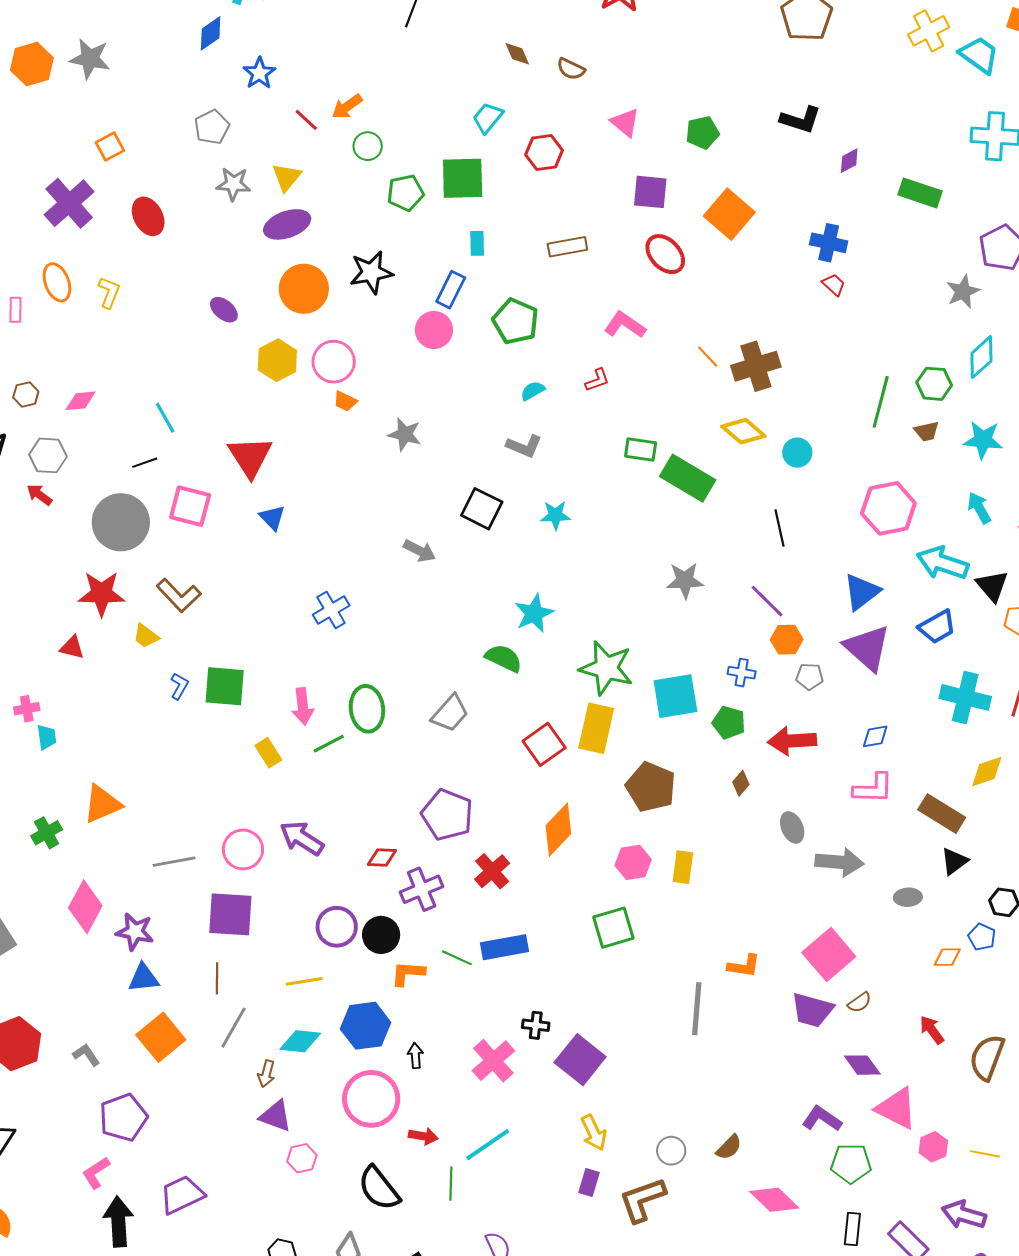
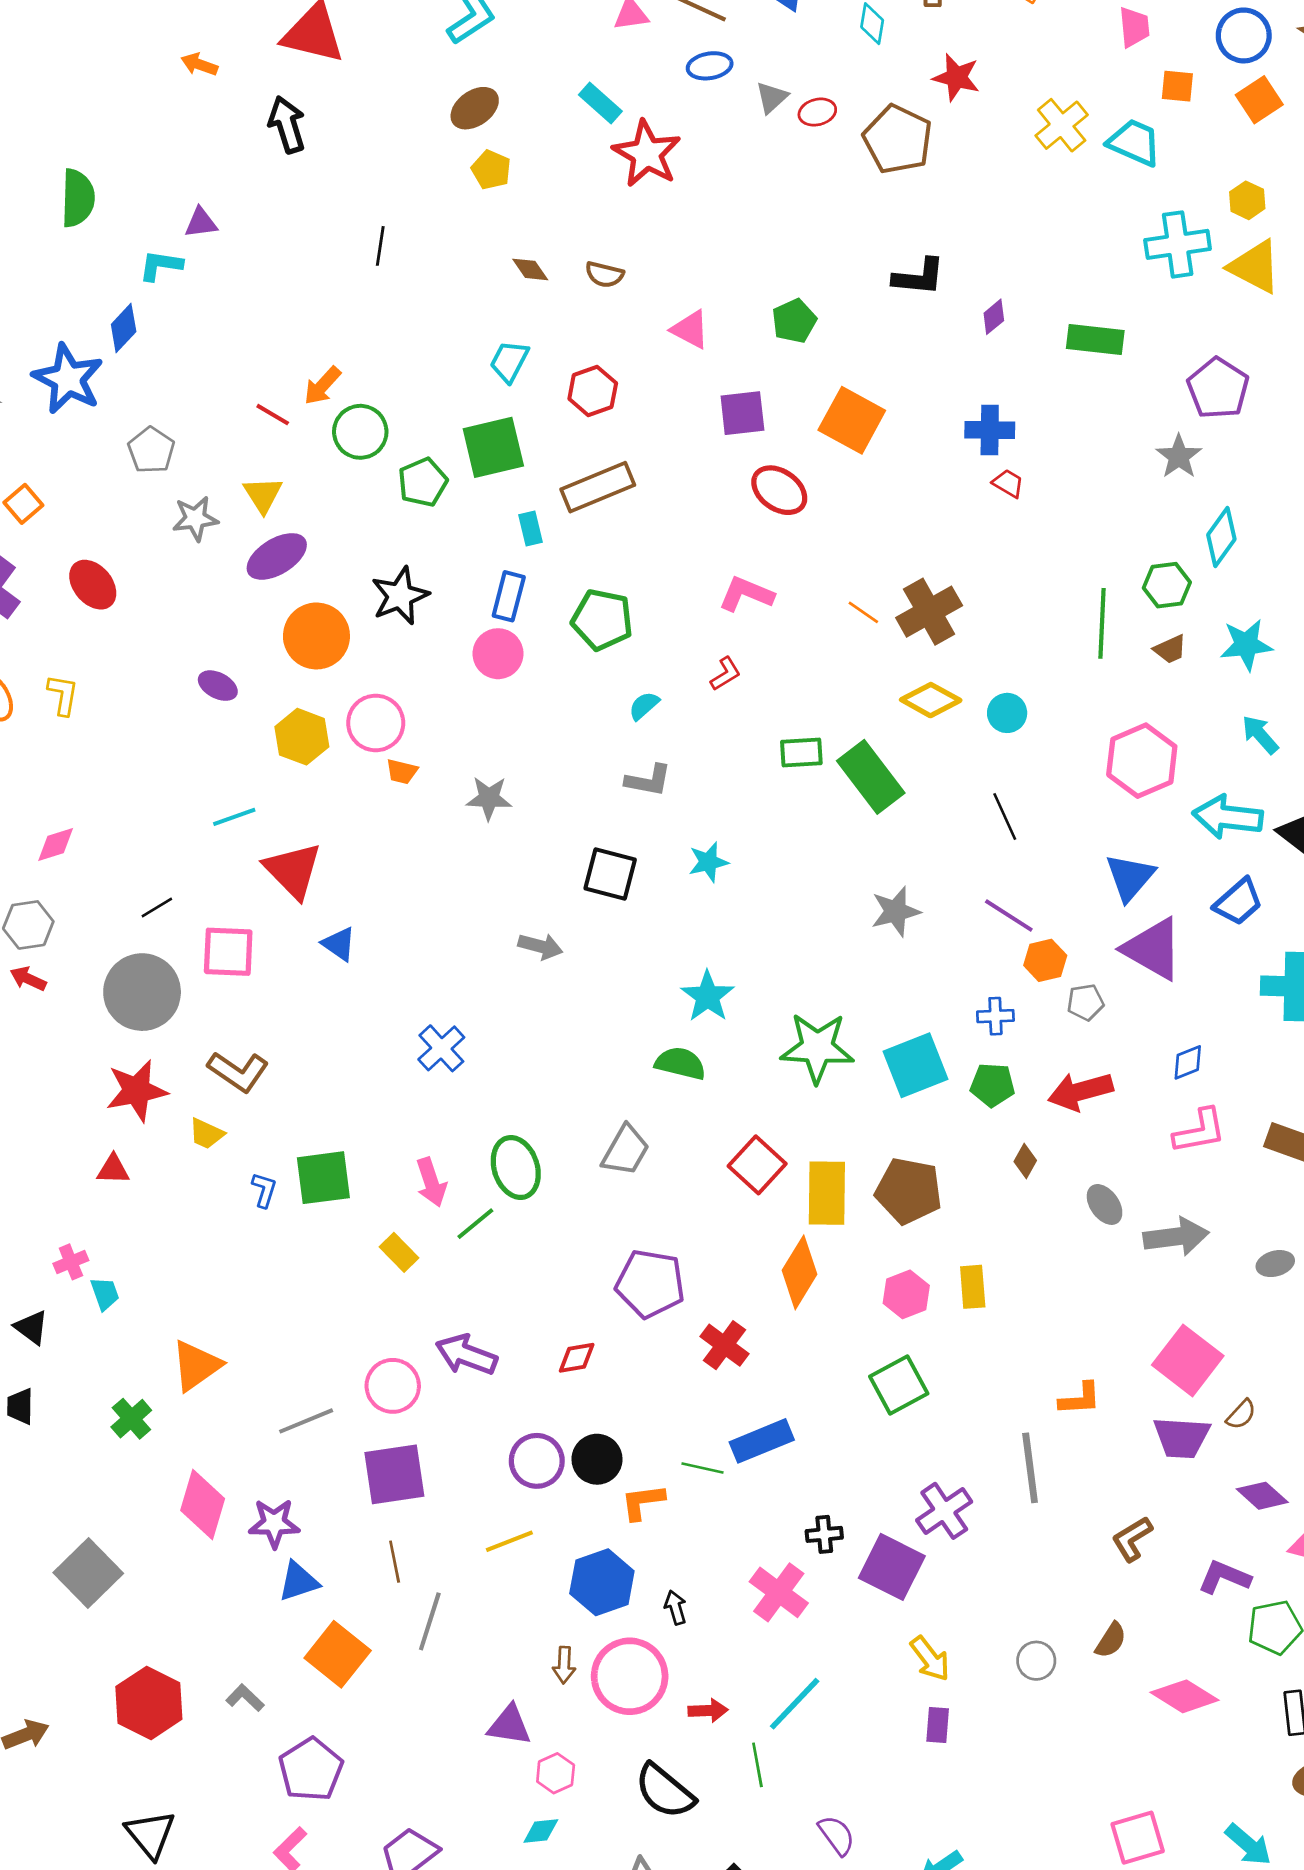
blue star: (259, 73) -> (68, 379), moved, size x1.6
green circle: (368, 146) -> (360, 432), size x1.4
brown rectangle: (567, 247) -> (598, 487), moved, size x1.4
cyan line: (165, 418) -> (234, 817), moved, turned -68
green rectangle: (688, 478) -> (871, 777), turned 34
yellow rectangle: (596, 728) -> (827, 1193), moved
purple cross: (422, 889) -> (944, 1511), moved
cyan diamond: (300, 1041) -> (541, 1831), moved, size x0.7
brown arrow: (266, 1074) -> (564, 1665), moved
brown L-shape: (642, 1200) -> (1132, 1539), moved, size x0.7

